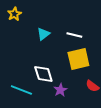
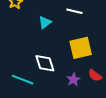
white line: (74, 35) -> (74, 11), moved
purple star: (60, 90) -> (73, 80), moved

